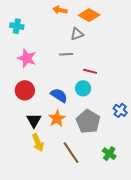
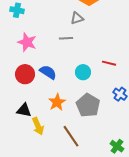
red line: (90, 71) -> (109, 63), moved
blue semicircle: (59, 95) -> (48, 72), moved
black triangle: (34, 120) -> (24, 110), moved, turned -49
green cross: (109, 154) -> (117, 146), moved

